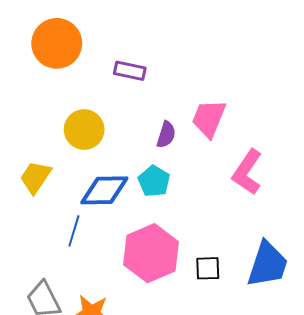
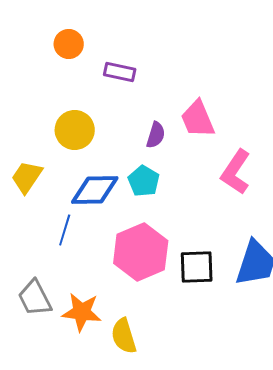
orange circle: (57, 43) -> (69, 44), moved, size x0.6
pink trapezoid: (209, 118) -> (198, 119), turned -45
black square: (208, 268) -> (197, 267), size x1.4

